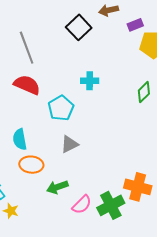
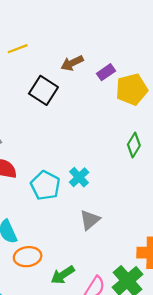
cyan cross: (90, 81) -> (79, 177), moved, turned -30
gray triangle: (70, 144) -> (90, 220), moved

